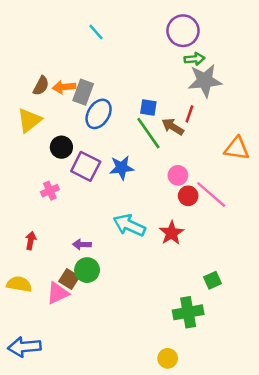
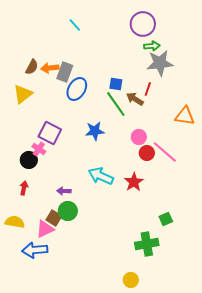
black circle: (61, 147) -> (29, 160), moved
purple square: (86, 166) -> (50, 133), moved
pink cross: (50, 191) -> (39, 149), turned -32
blue arrow: (24, 347) -> (35, 250), moved

